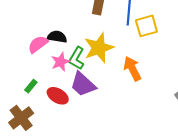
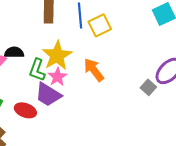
pink star: (61, 62) -> (57, 77), moved

